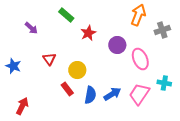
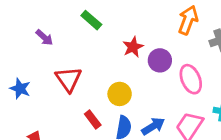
red star: (88, 33) -> (133, 47), moved
red triangle: (49, 59) -> (69, 79), size x1.5
yellow circle: (77, 70) -> (120, 94), moved

